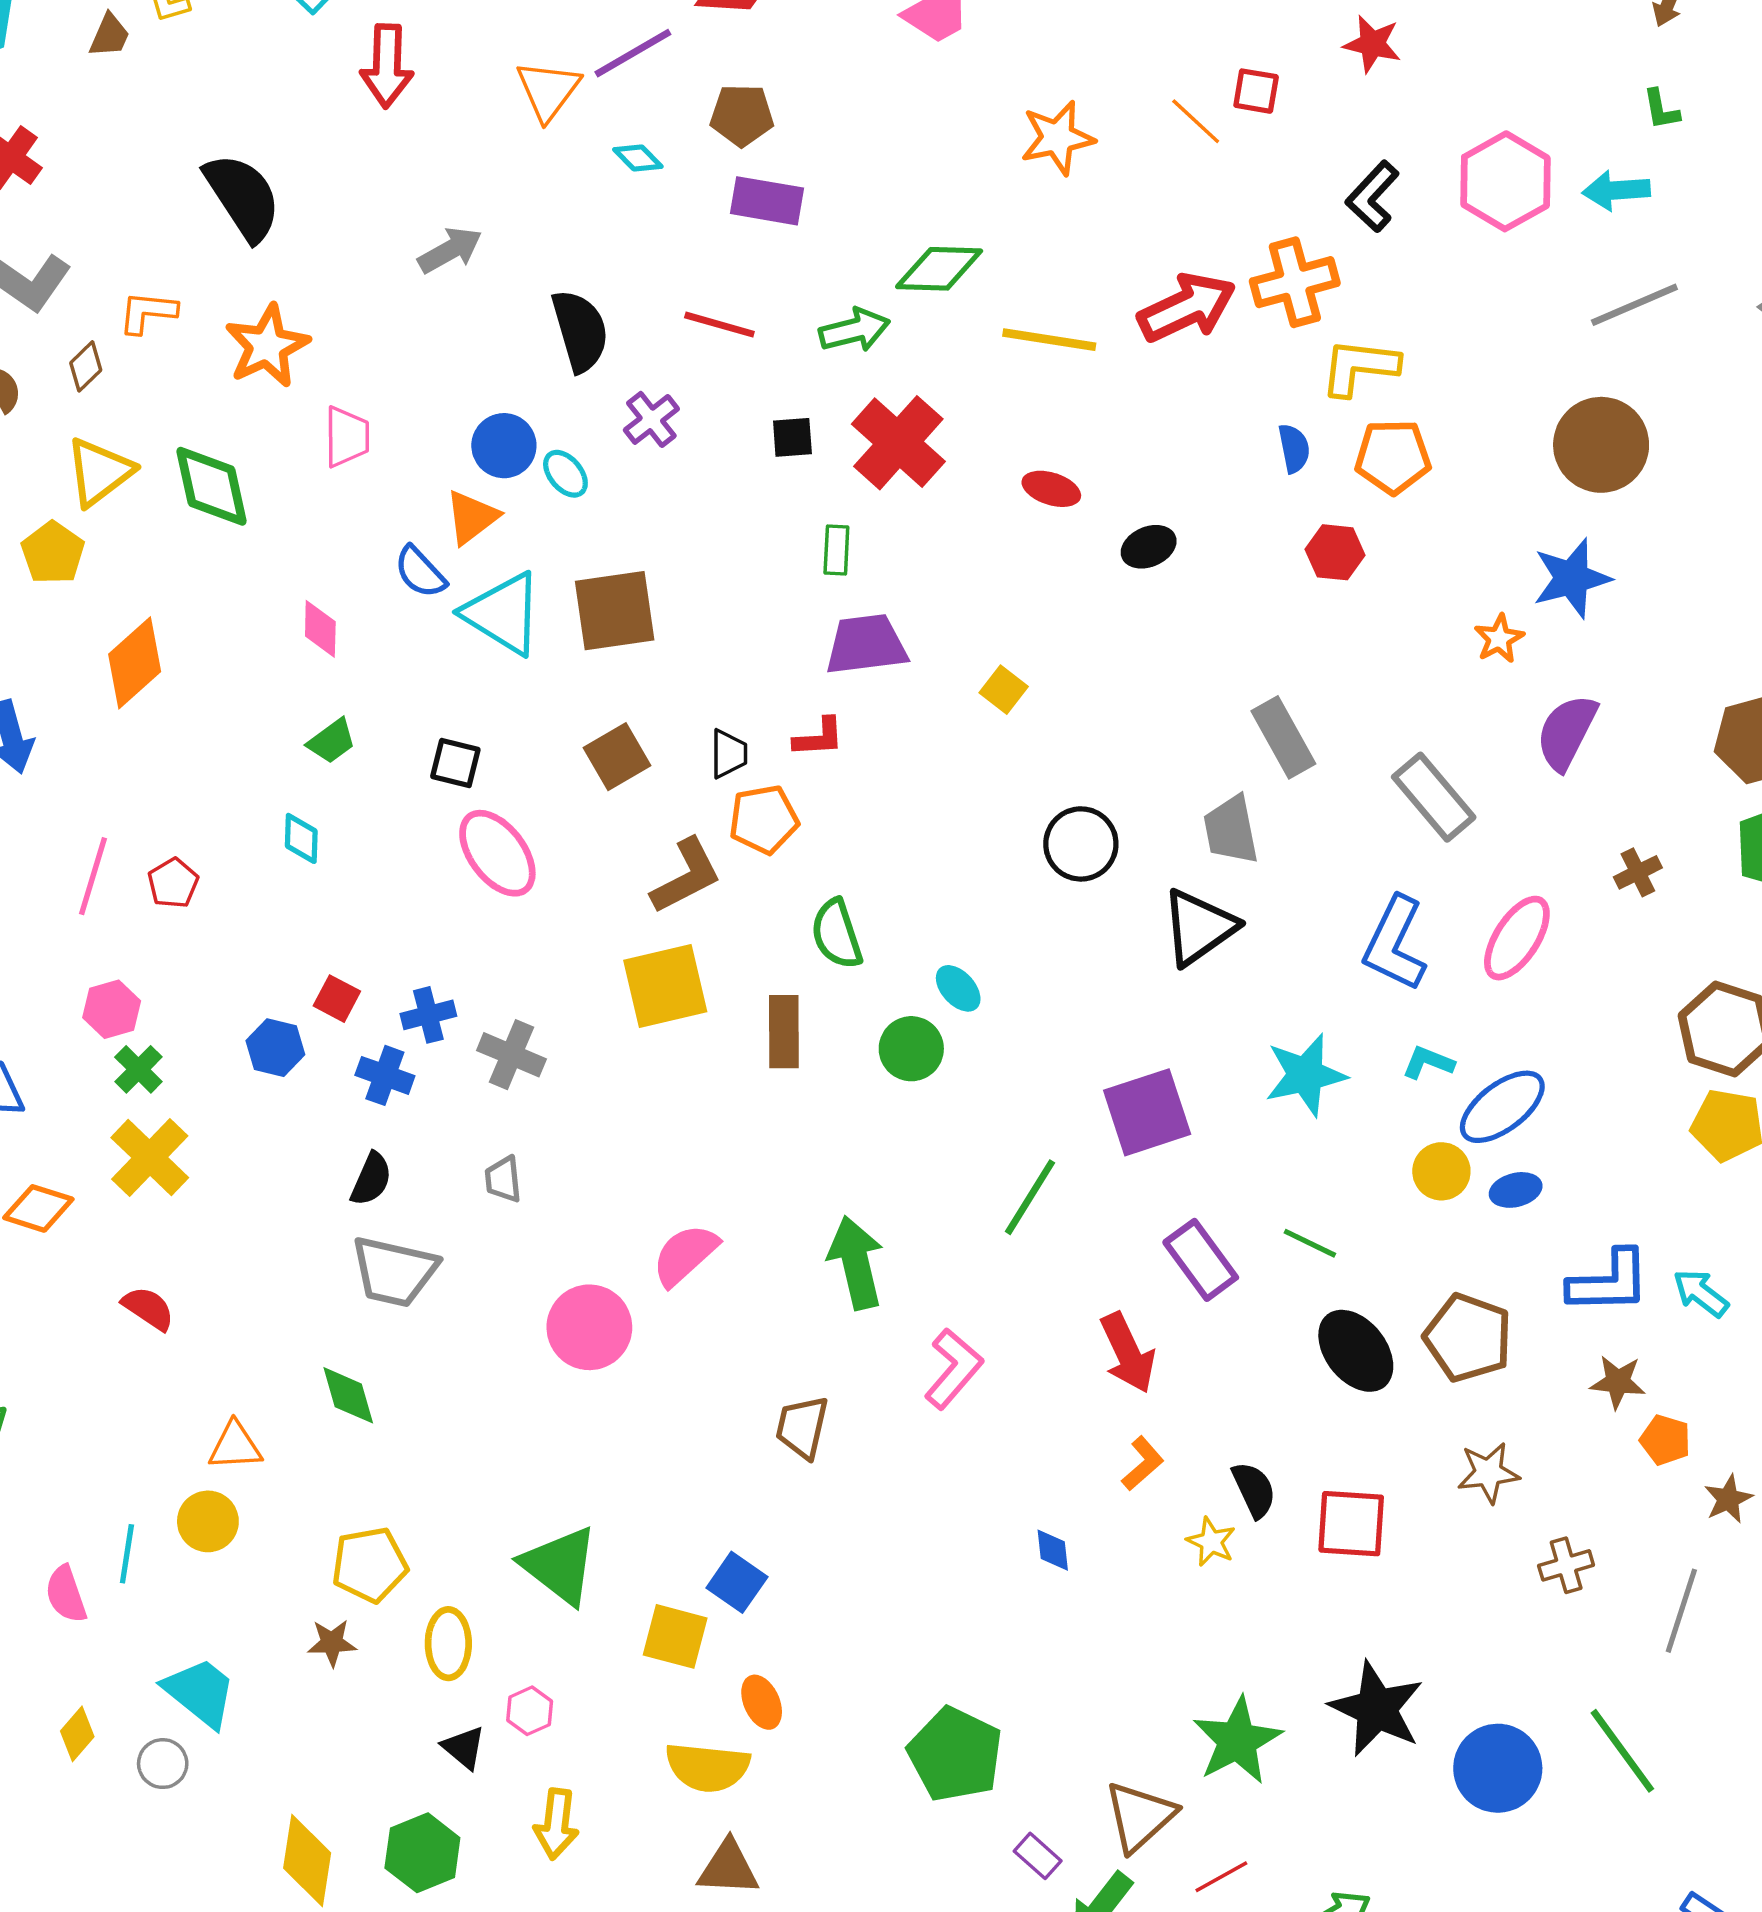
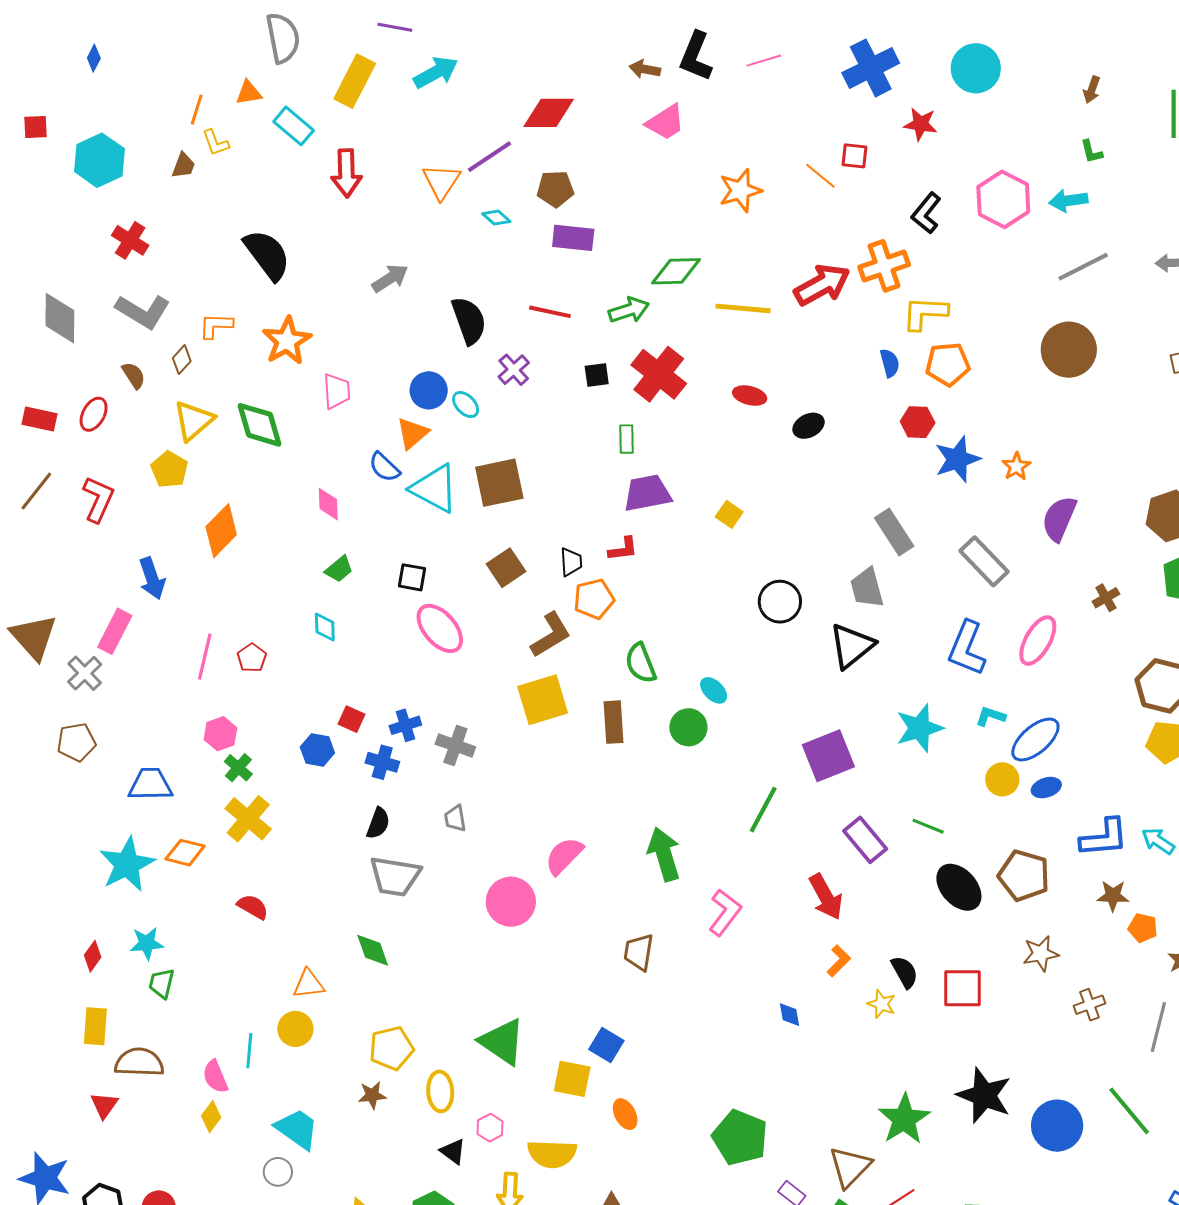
blue star: (1572, 578) -> (957, 459), moved
yellow diamond: (77, 1734) -> (211, 1117), moved
yellow semicircle: (708, 1767) -> (552, 1154), moved

